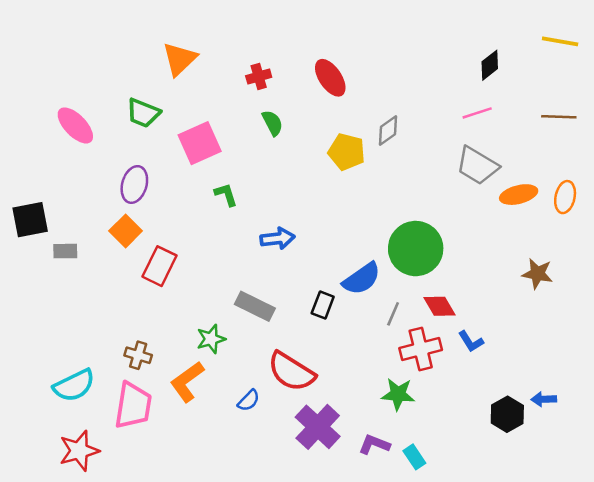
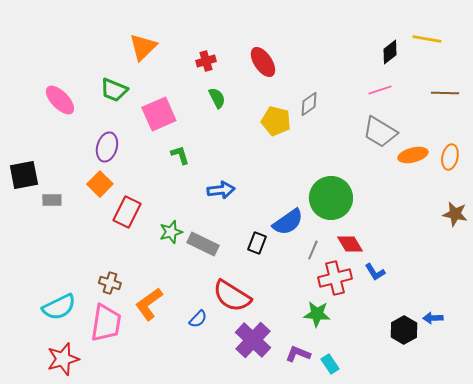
yellow line: (560, 41) -> (427, 39), moved
brown star: (537, 274) -> (455, 214), moved
green star: (211, 339) -> (171, 232), moved

